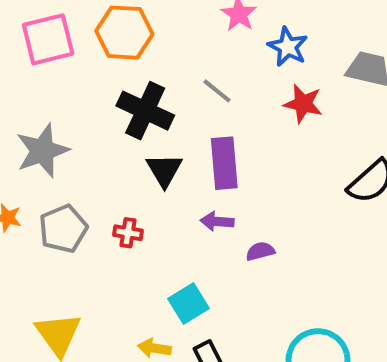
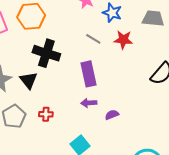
gray line: (217, 91) -> (93, 39), moved
black triangle: (164, 170) -> (29, 80), moved

